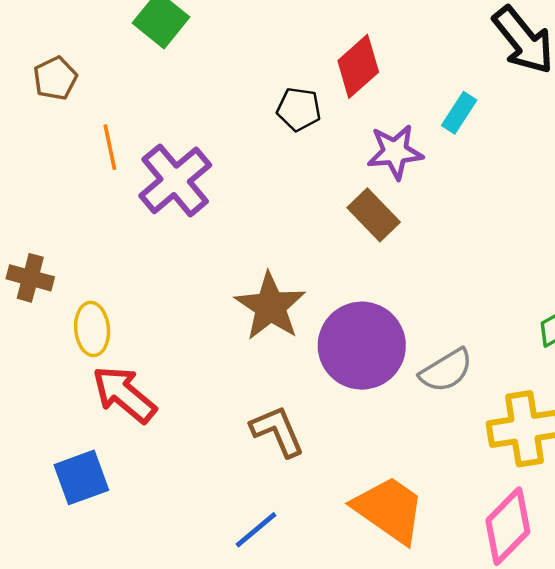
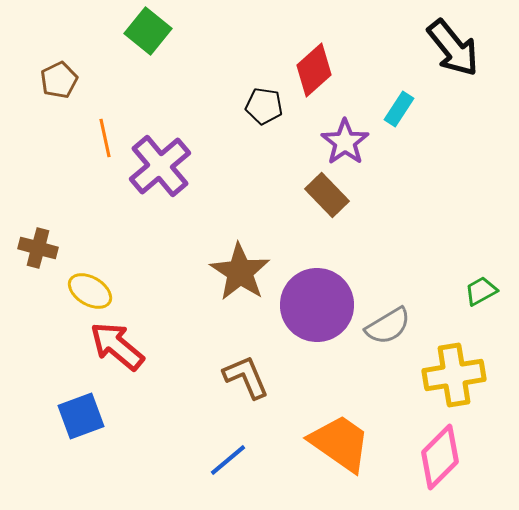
purple star: (395, 152) -> (345, 142), turned -30
yellow ellipse: (92, 329) -> (90, 291), turned -54

